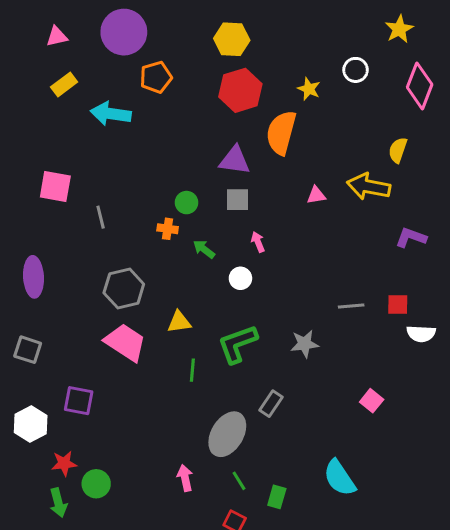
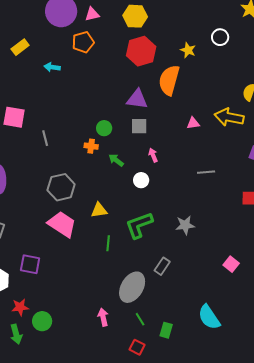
pink triangle: (57, 36) -> (92, 14), moved
cyan arrow: (111, 114) -> (52, 67), size x0.6
gray line: (351, 306) -> (206, 172), moved

